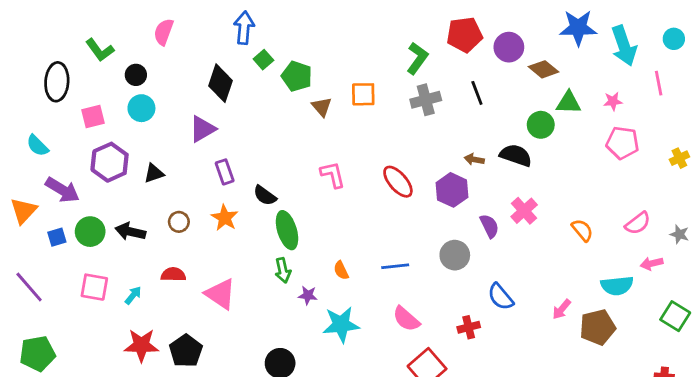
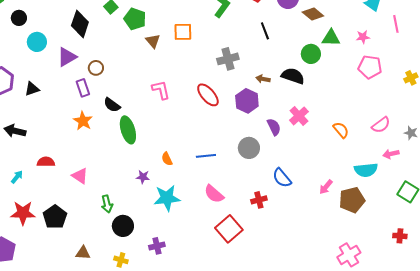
gray cross: (426, 100) -> (228, 59), moved
cyan circle: (141, 108) -> (37, 42), moved
brown circle: (179, 222) -> (96, 68), moved
green arrow: (283, 270) -> (107, 204), moved
pink triangle: (220, 294) -> (80, 176), size x0.7

